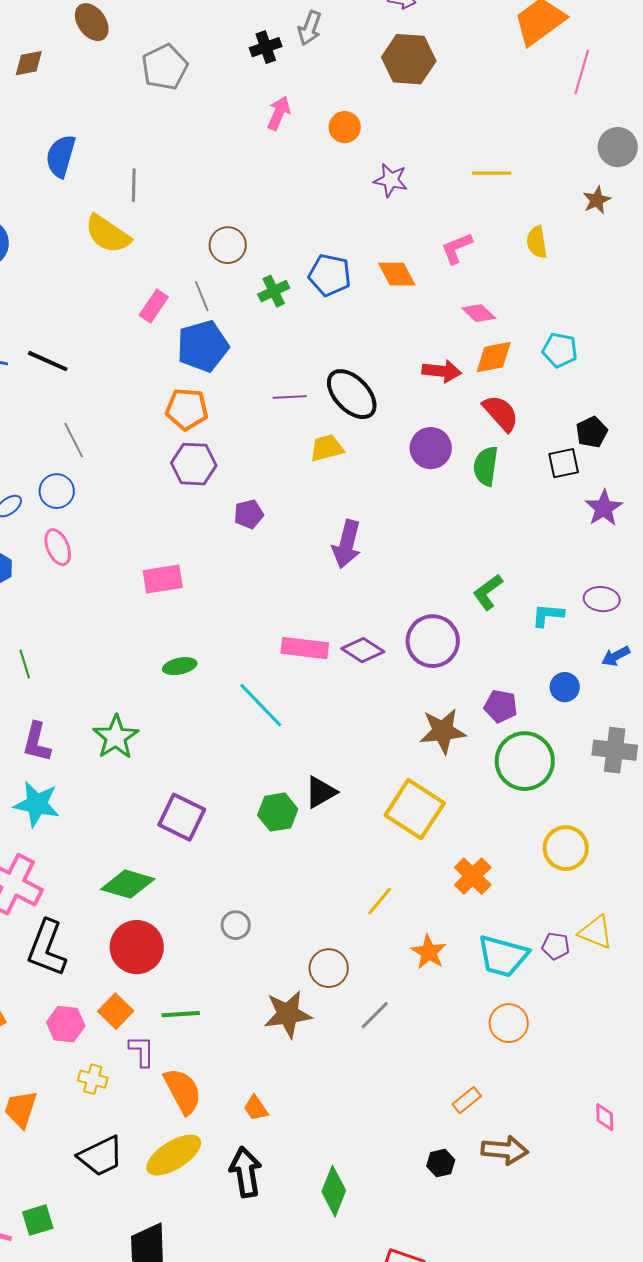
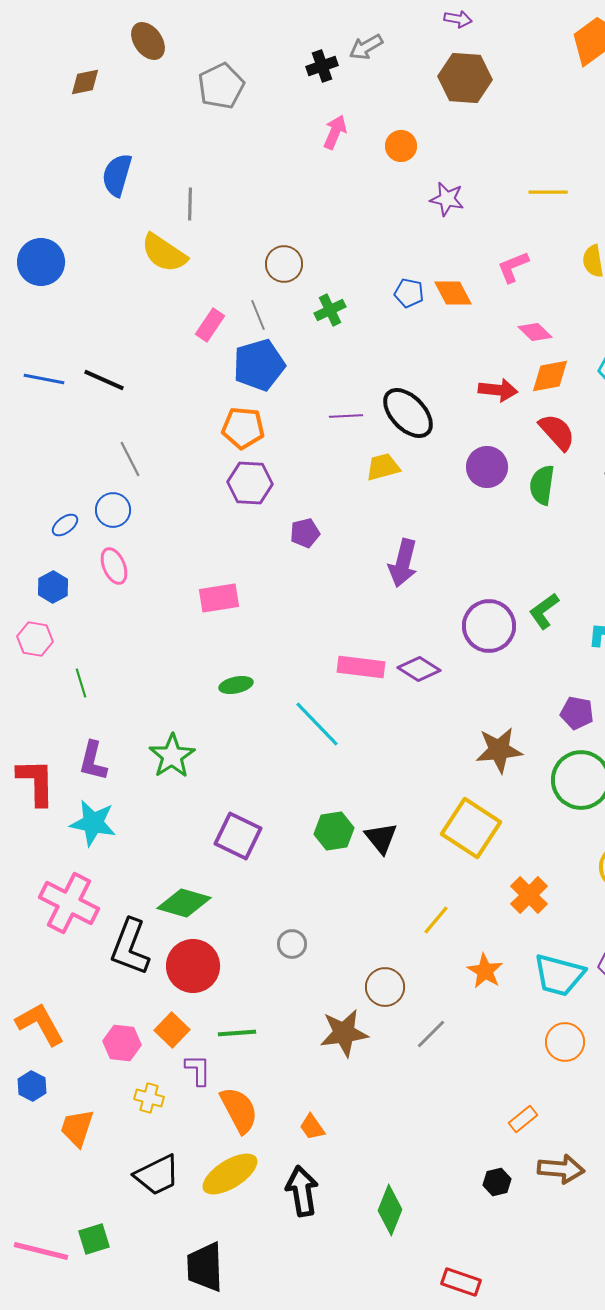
gray arrow: (310, 28) -> (366, 47), turned 40
blue pentagon: (330, 275) -> (409, 293), moved, size x0.7
purple circle: (433, 641) -> (489, 626), moved
purple pentagon: (501, 706) -> (577, 713), moved
black triangle: (321, 792) -> (381, 838), moved, turned -39
black L-shape: (47, 948) -> (130, 947), moved

